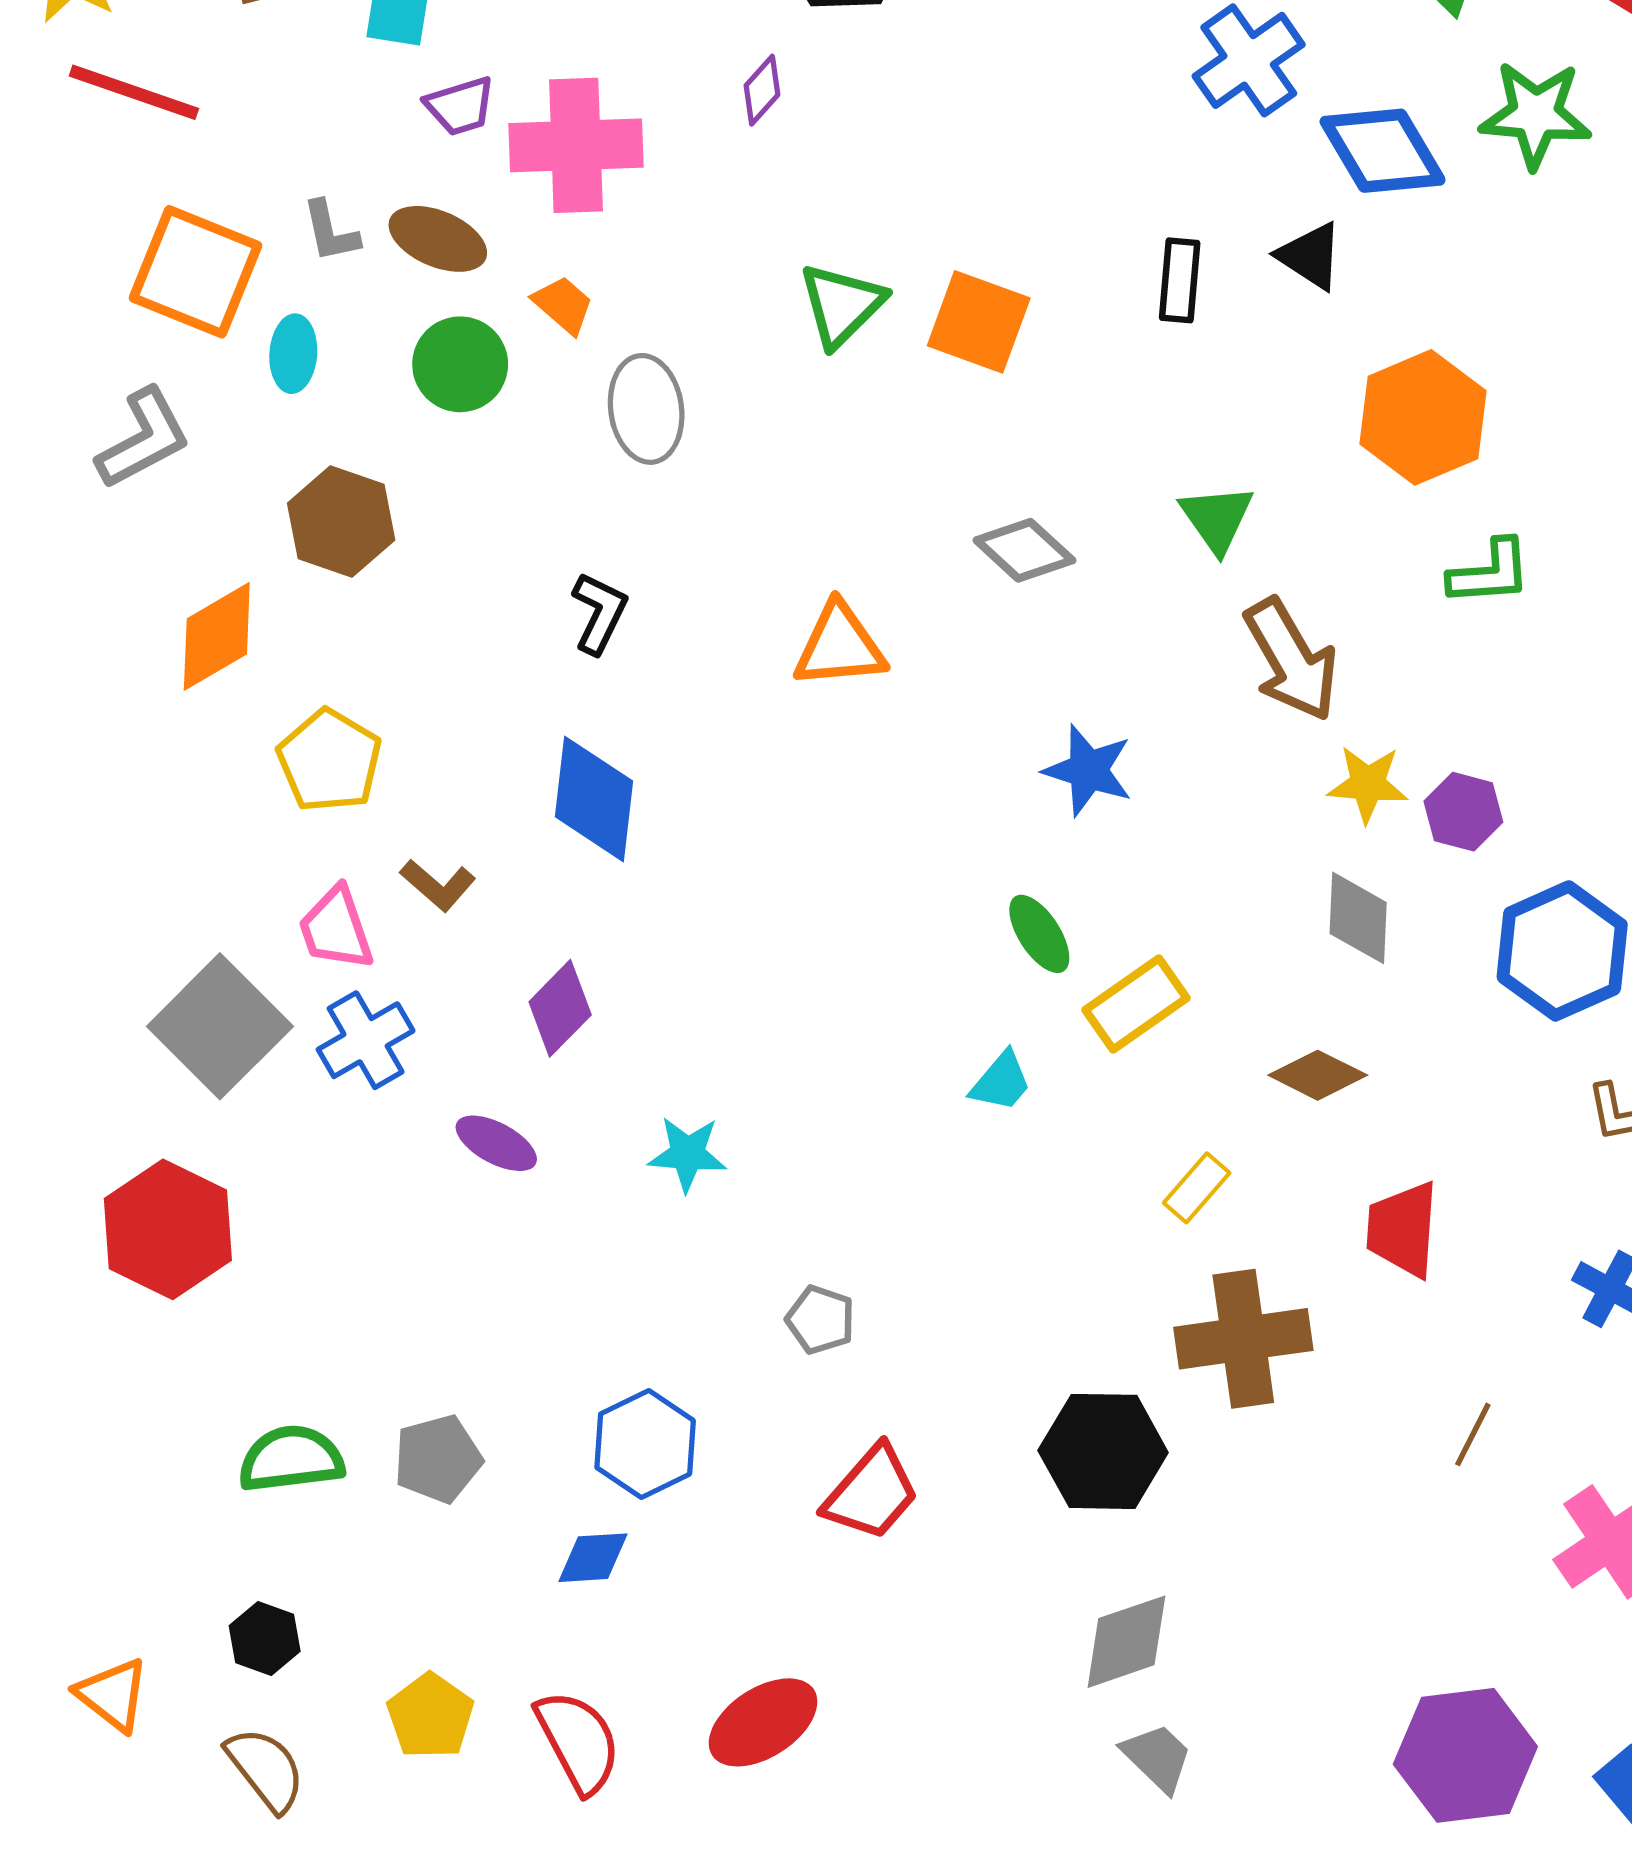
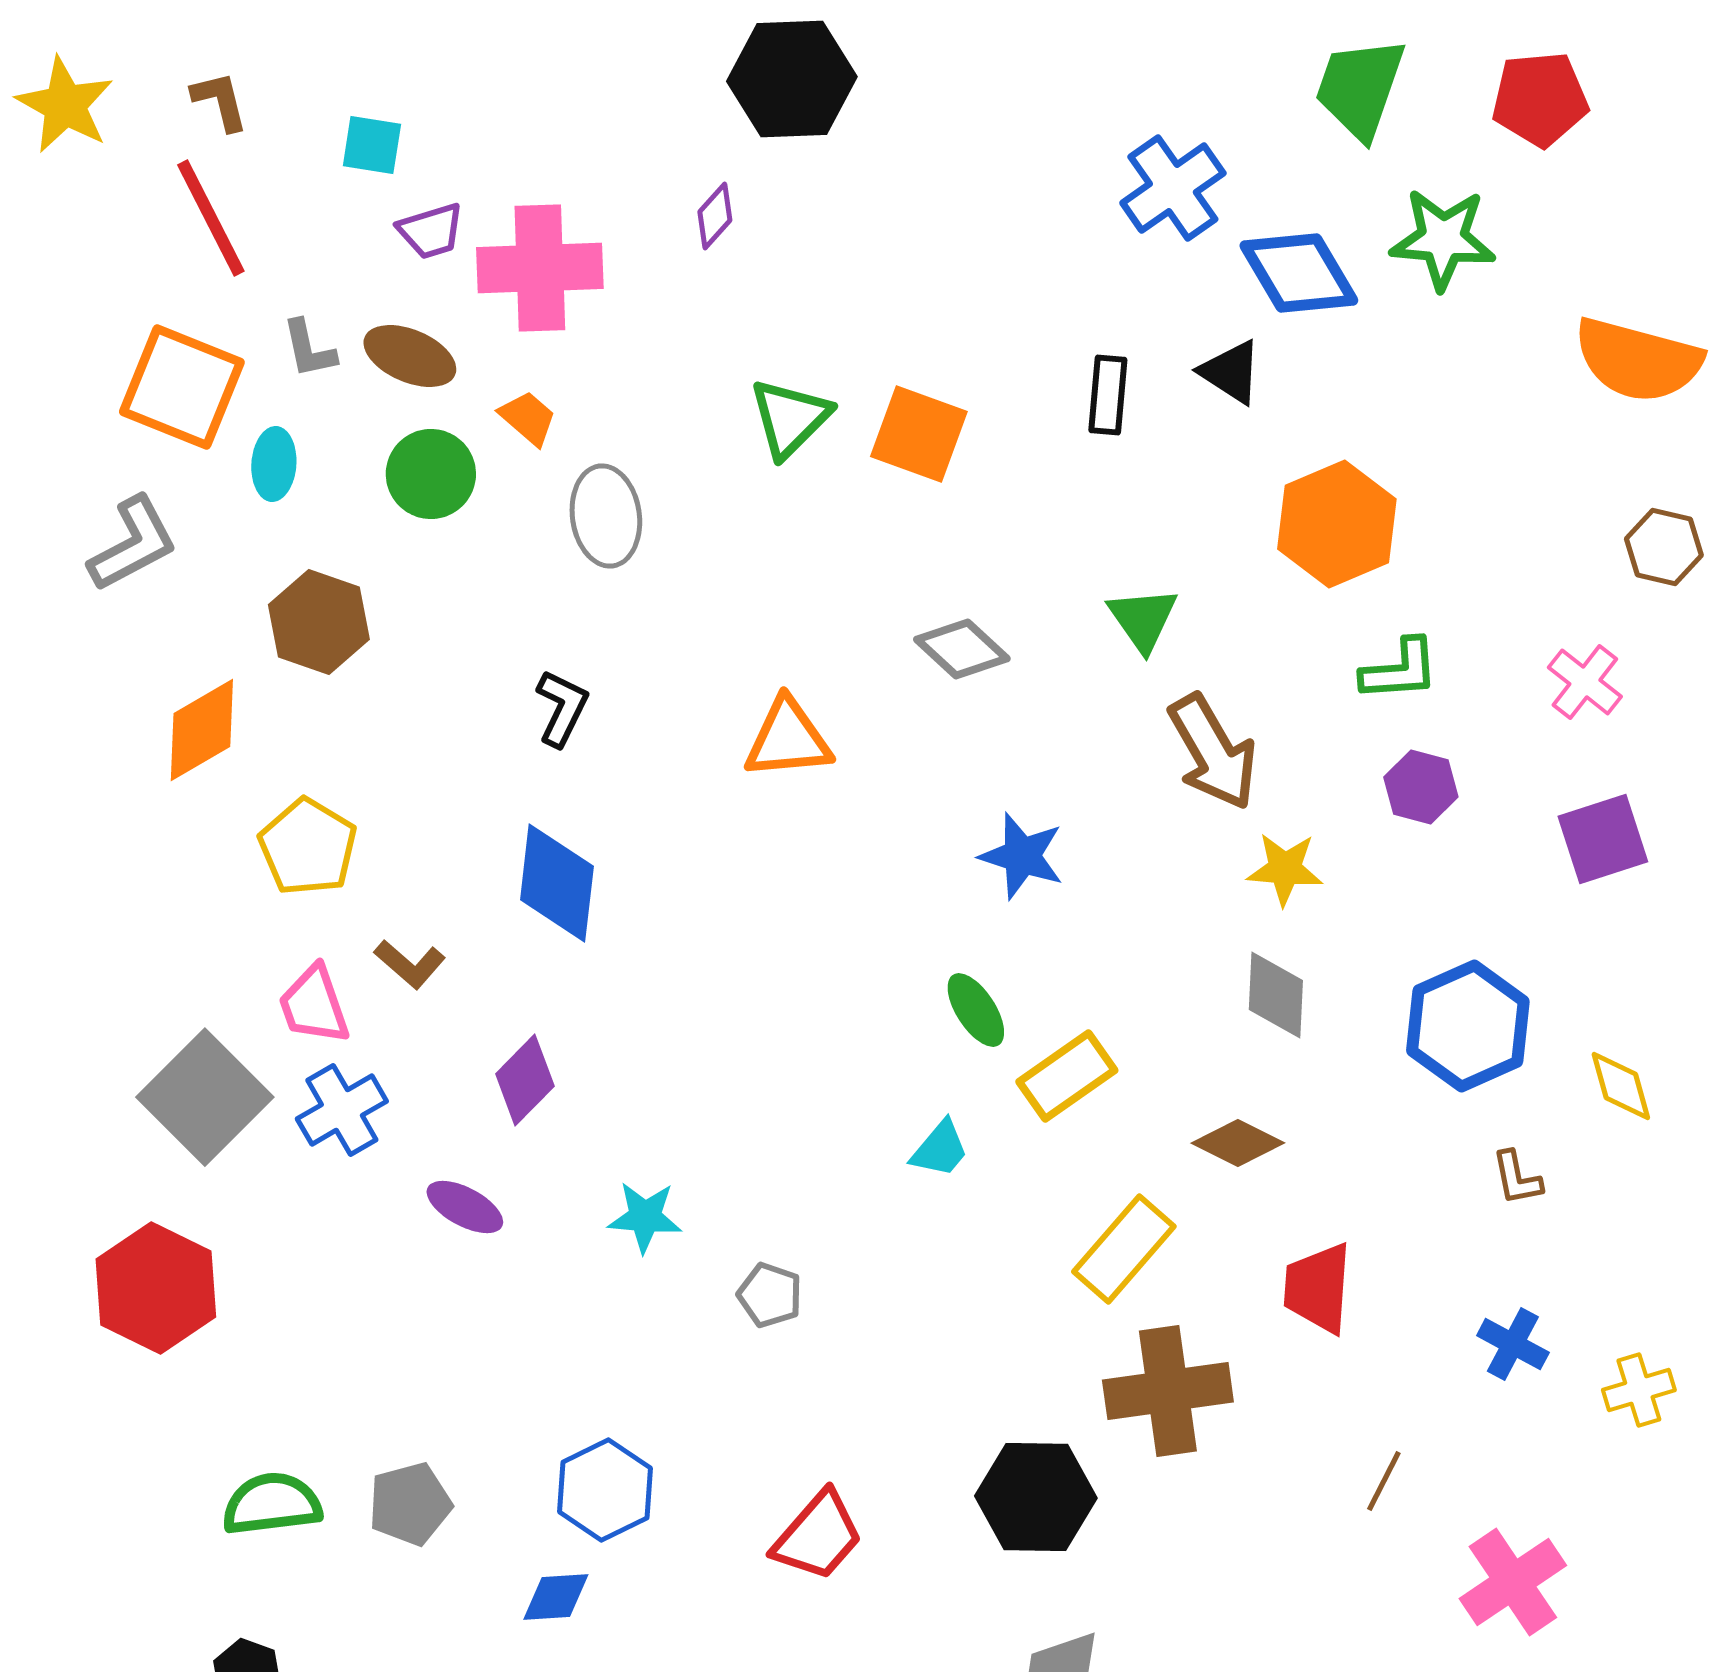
red line: (134, 92) -> (211, 218), moved, turned 44
purple hexagon: (1463, 812) -> (1421, 787), moved
yellow rectangle: (1197, 1188) -> (1124, 1249), size x1.6
gray pentagon: (820, 1320) -> (770, 1295), moved

